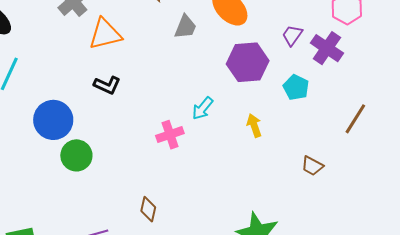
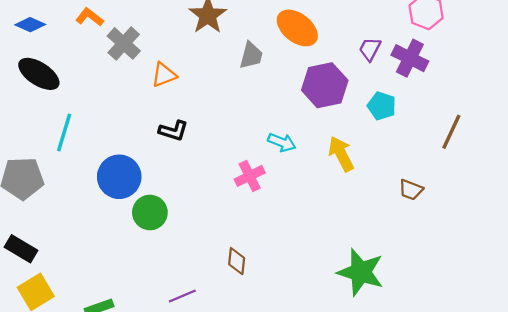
orange triangle: (105, 34) -> (164, 75), size x0.7
cyan arrow: (203, 108) -> (282, 142), turned -100
yellow arrow: (254, 125) -> (341, 154), size x1.4

